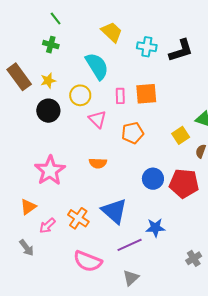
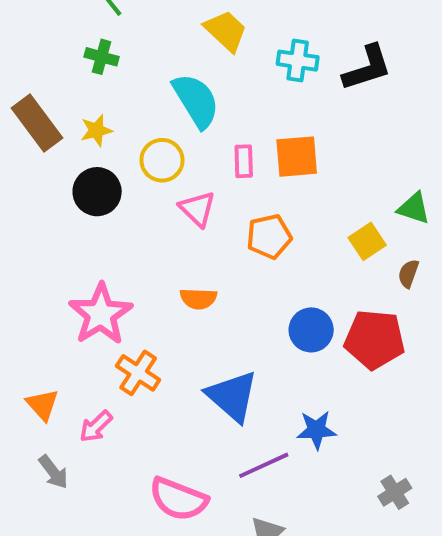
orange triangle: (28, 207) -> (42, 405), moved, turned -36
orange cross: (78, 218) -> (138, 373), moved

